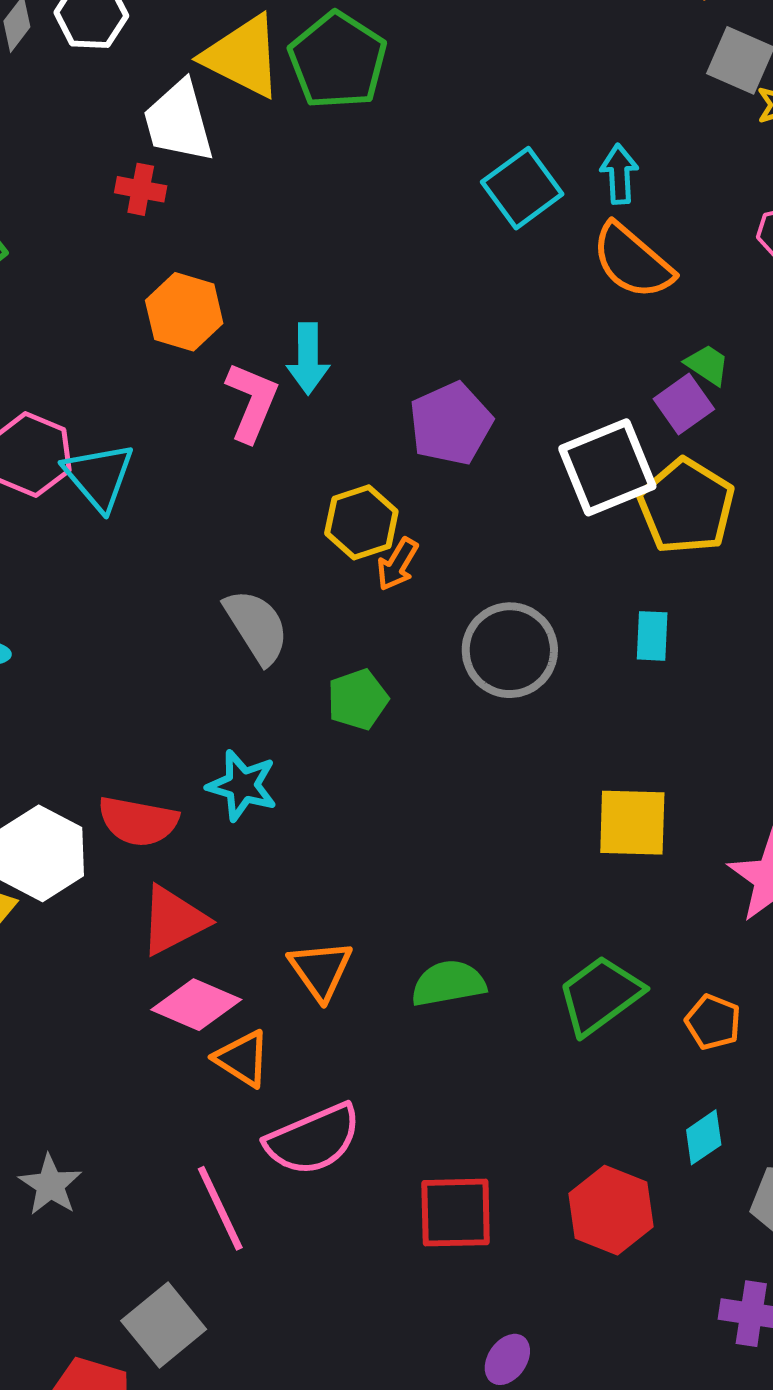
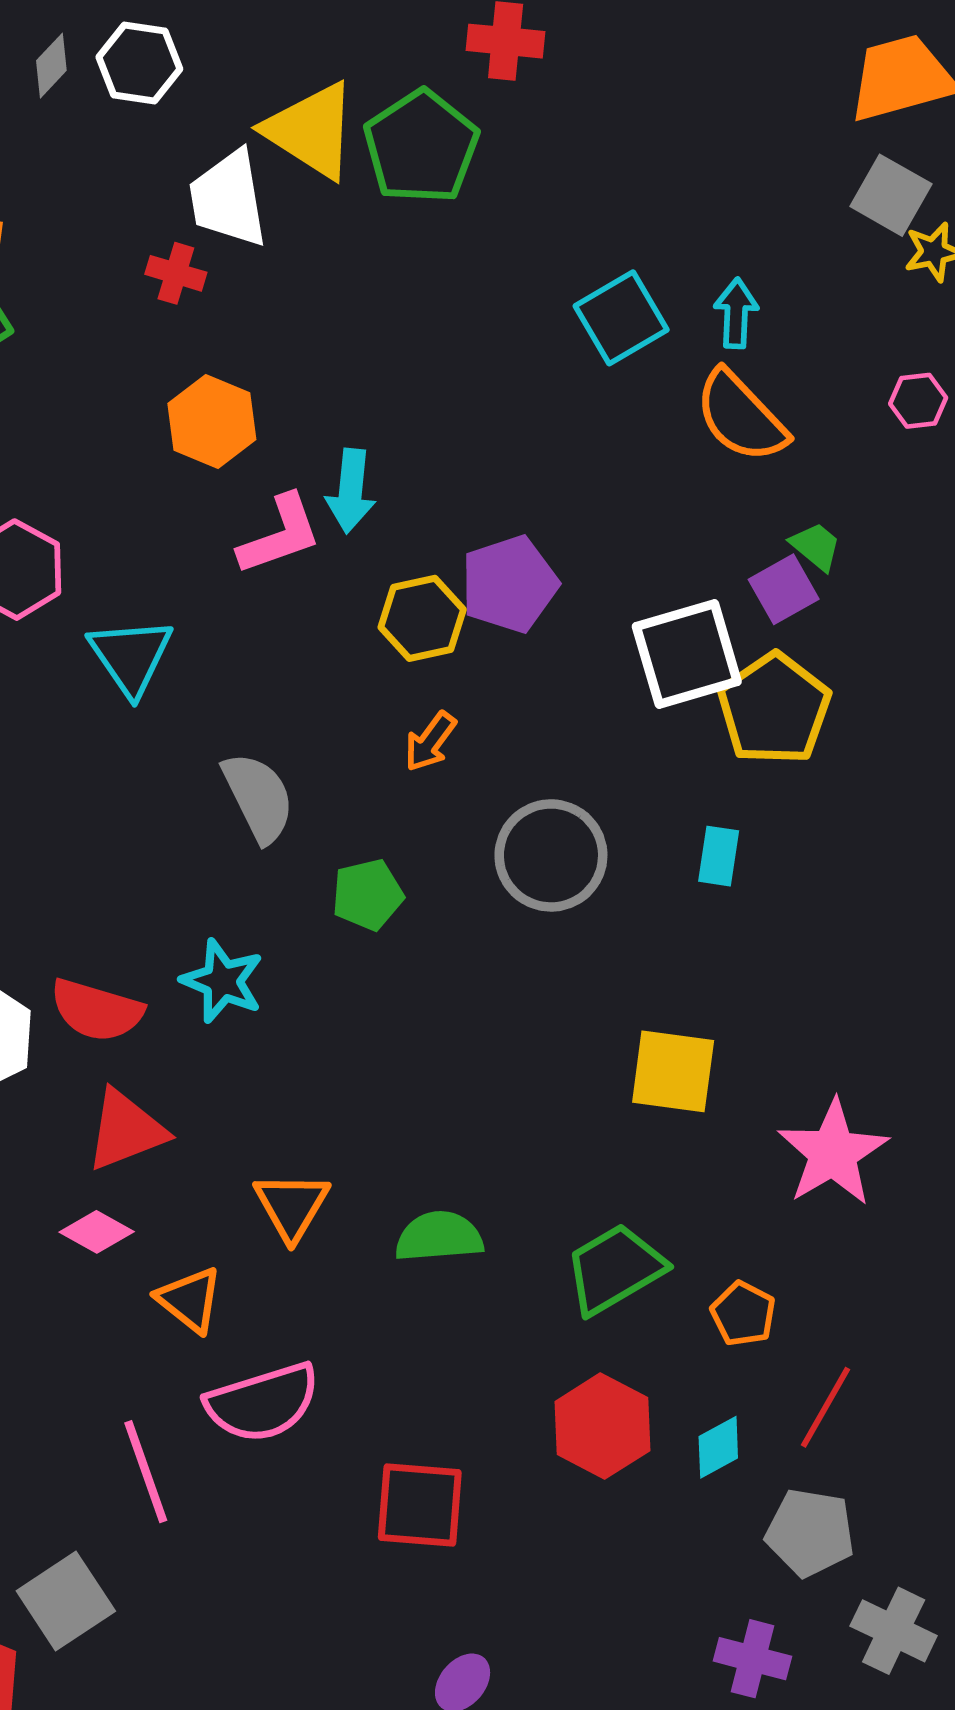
pink L-shape: (252, 402) -> (280, 535), turned 42
cyan triangle: (99, 476) -> (131, 656), moved
yellow hexagon: (361, 522) -> (422, 618), moved
pink diamond: (196, 1005) -> (97, 1232), moved, size x0.7
red hexagon: (611, 1210) -> (602, 1426), moved

